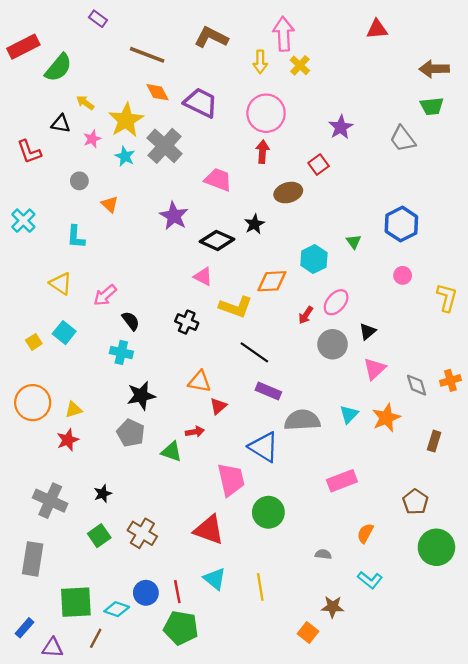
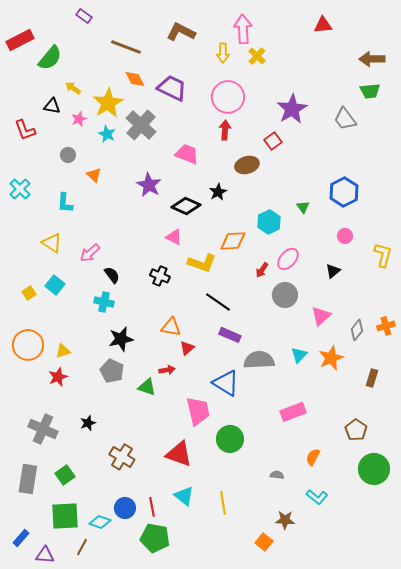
purple star: (341, 127) -> (292, 109), size x1.4
black triangle: (368, 331) -> (333, 271), moved
gray diamond: (417, 385) -> (357, 330), turned 55
green square: (99, 536) -> (65, 475), moved

